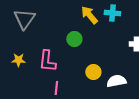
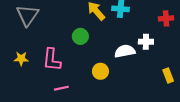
white semicircle: (116, 81) -> (125, 51), moved
pink line: (56, 88) -> (61, 88), turned 72

